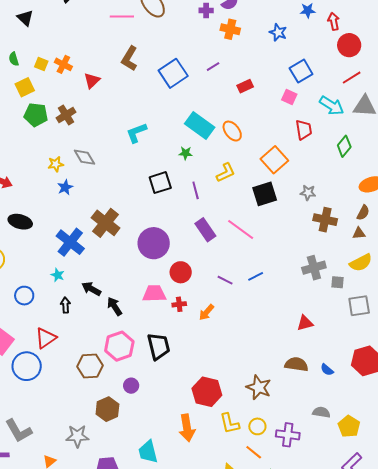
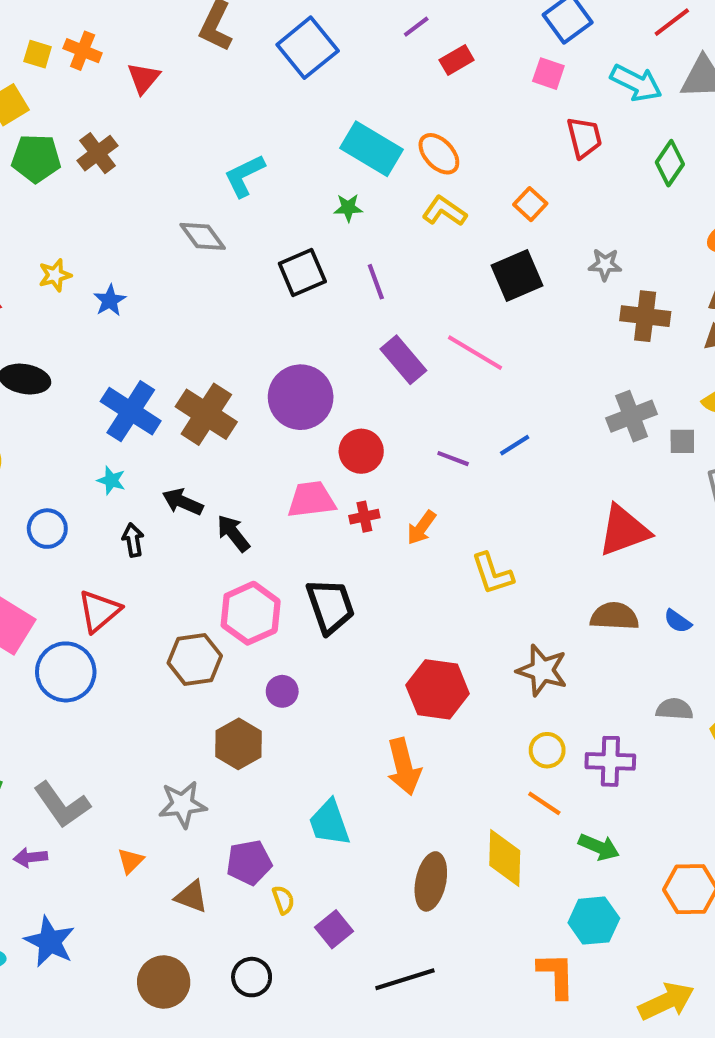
purple line: (213, 67) -> (416, 27), moved
gray diamond: (85, 157) -> (203, 236), moved
orange square: (274, 160) -> (530, 204), size x0.6
yellow star: (56, 164) -> (55, 275), moved
yellow L-shape: (226, 173) -> (444, 211), moved, turned -115
brown cross: (106, 223) -> (206, 414), moved
red triangle: (305, 323) -> (624, 530), size x1.6
yellow L-shape: (230, 423) -> (492, 574), moved

